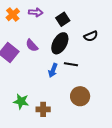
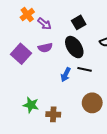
purple arrow: (36, 12) -> (44, 24), moved, turned 32
black ellipse: (60, 43) -> (74, 47), turned -65
purple semicircle: (32, 45) -> (45, 48), turned -64

